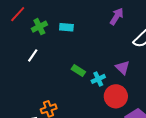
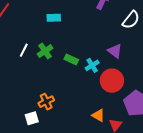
green cross: (39, 27) -> (45, 51), moved

